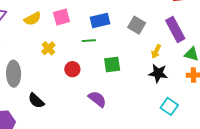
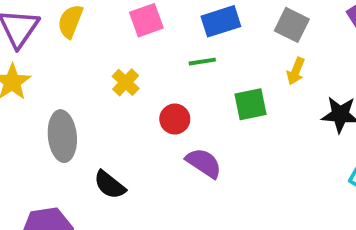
yellow semicircle: (33, 19) -> (70, 21), moved, turned 144
yellow arrow: (156, 51) -> (296, 71), moved
purple semicircle: (97, 99) -> (204, 163), moved

